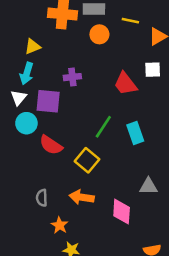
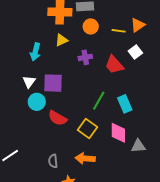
yellow line: (130, 21) -> (119, 31), moved
yellow triangle: (33, 47) -> (62, 40), moved
white square: (153, 70) -> (135, 52), turned -32
cyan arrow: (27, 73) -> (35, 52), moved
purple cross: (72, 77) -> (85, 57), moved
pink diamond: (122, 212) -> (118, 133), moved

